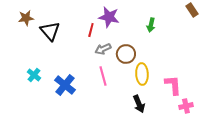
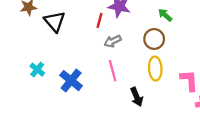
green arrow: (151, 25) -> (165, 15), turned 120
brown circle: (126, 54) -> (154, 39), moved
black arrow: (139, 104) -> (137, 97), moved

